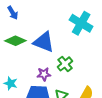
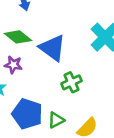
purple star: (44, 74) -> (13, 65), moved

